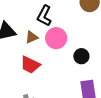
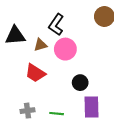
black circle: (81, 56) -> (80, 83), moved

